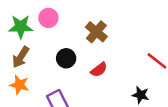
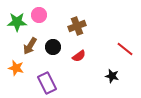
brown cross: (96, 32) -> (77, 26), turned 30
brown arrow: (21, 57) -> (30, 46), moved

